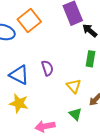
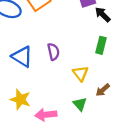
yellow star: (19, 103) -> (20, 99), moved

